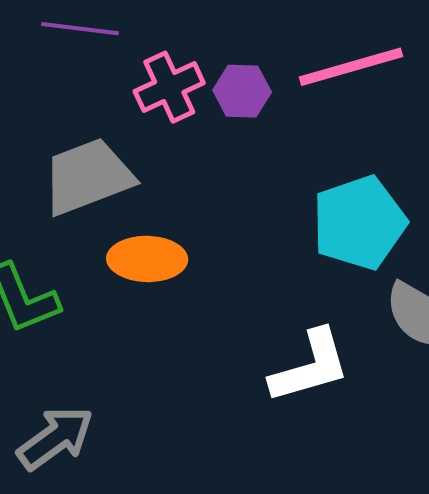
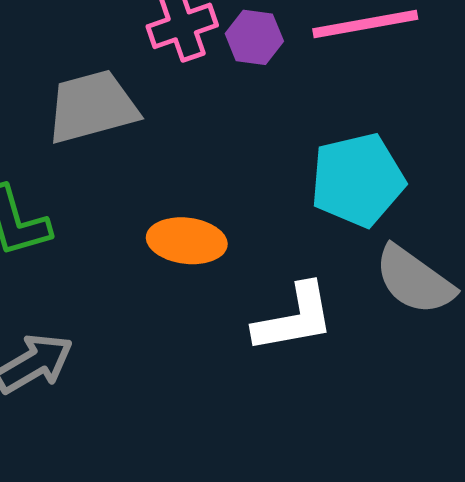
orange ellipse: (147, 259) -> (187, 241), moved

